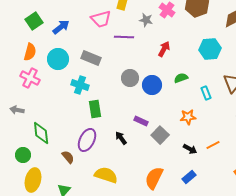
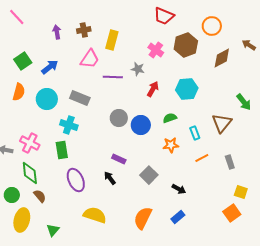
pink trapezoid: (101, 19) -> (90, 59), turned -40
gray star: (146, 20) -> (138, 69), moved
cyan hexagon: (210, 49) -> (187, 89), moved
pink cross: (30, 78) -> (30, 143), moved
green rectangle: (95, 109) -> (62, 150), moved
orange star: (188, 117) -> (171, 145), moved
purple rectangle: (141, 121) -> (119, 159), moved
purple ellipse: (87, 140) -> (76, 180), turned -50
orange line: (213, 145) -> (202, 158), moved
brown semicircle: (68, 157) -> (40, 196), moved

